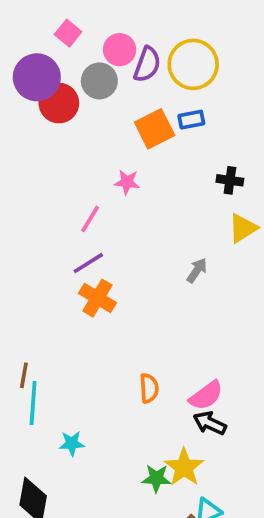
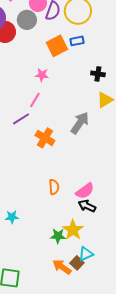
pink line: (90, 219) -> (35, 100), moved
gray arrow: (197, 270) -> (80, 123), size x1.6
orange cross: (98, 298) -> (45, 138), moved

